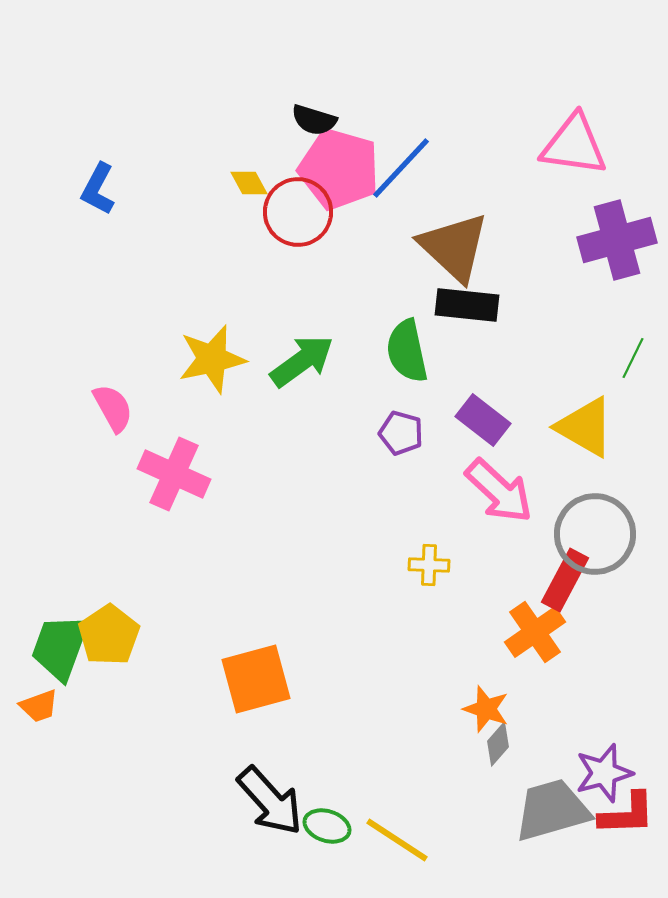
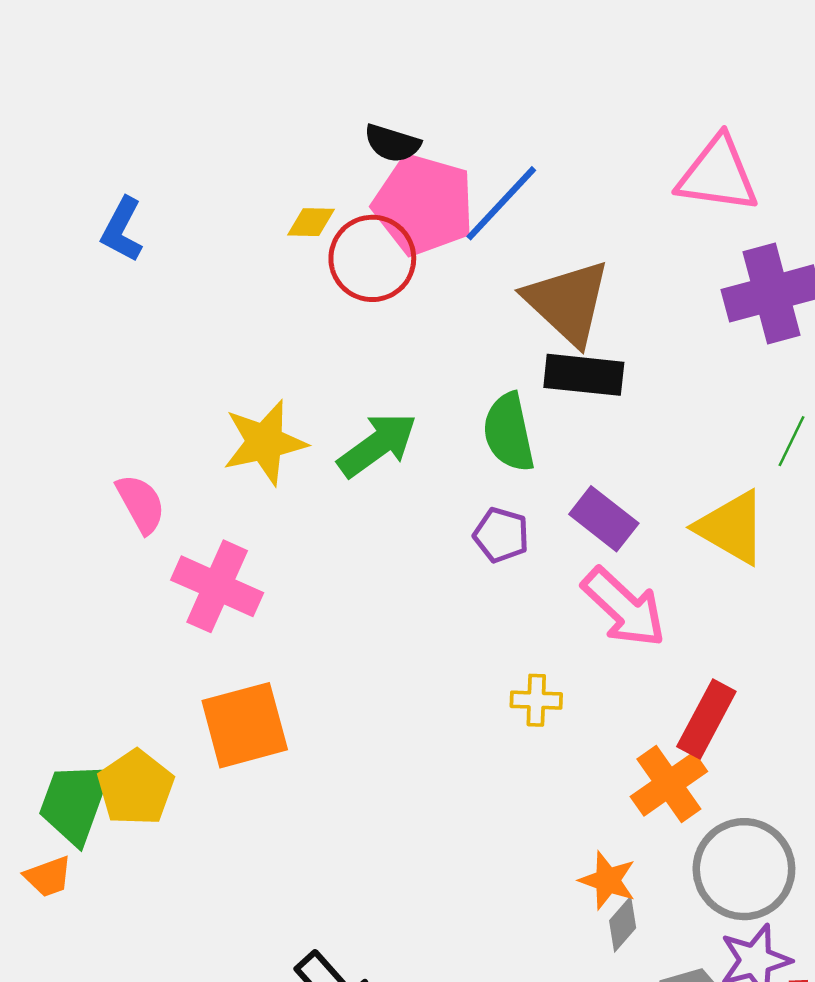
yellow diamond: (249, 183) -> (311, 222), turned -60
gray circle: (595, 534) -> (744, 869), moved
orange square: (256, 679) -> (245, 725), moved

